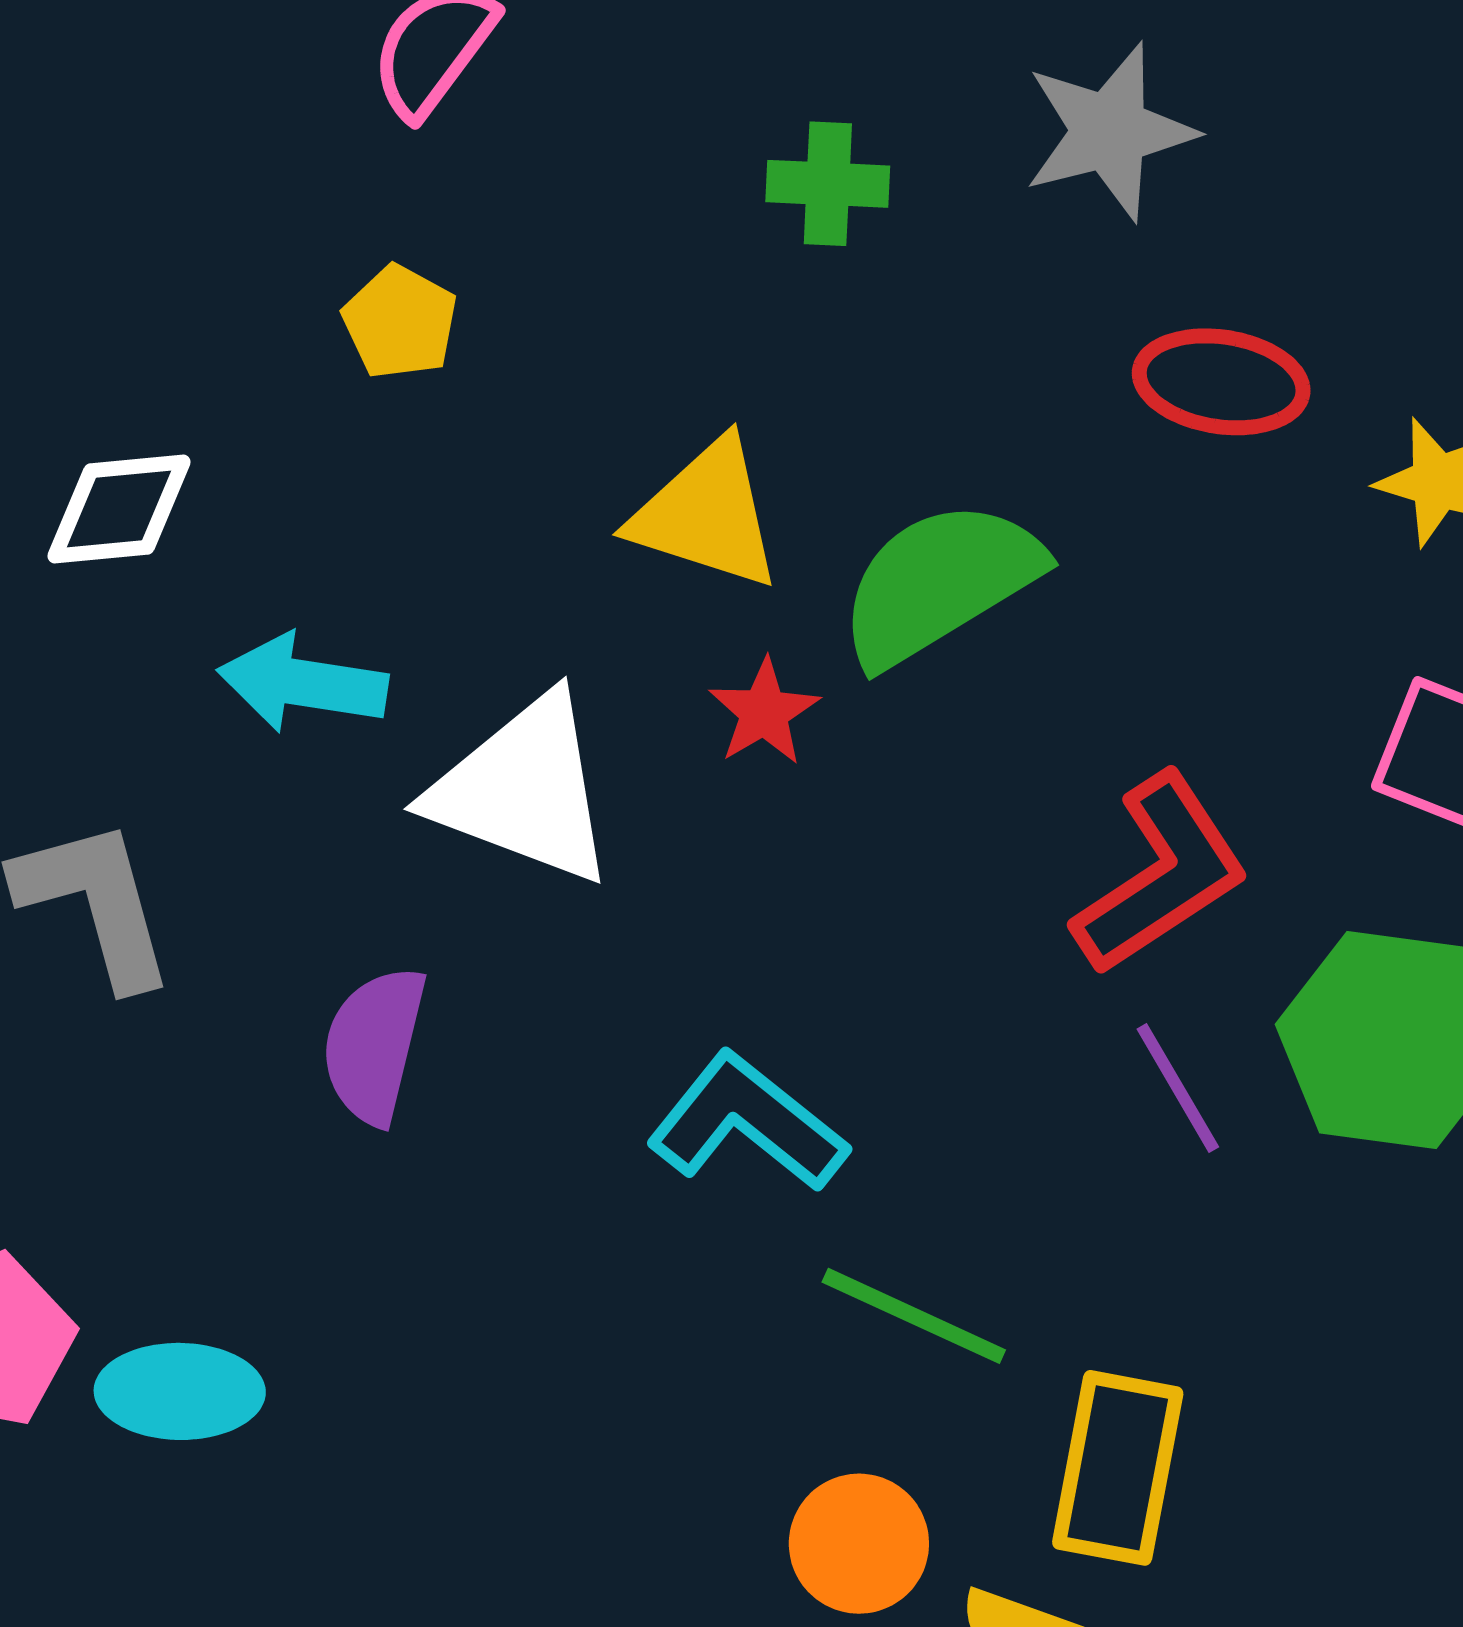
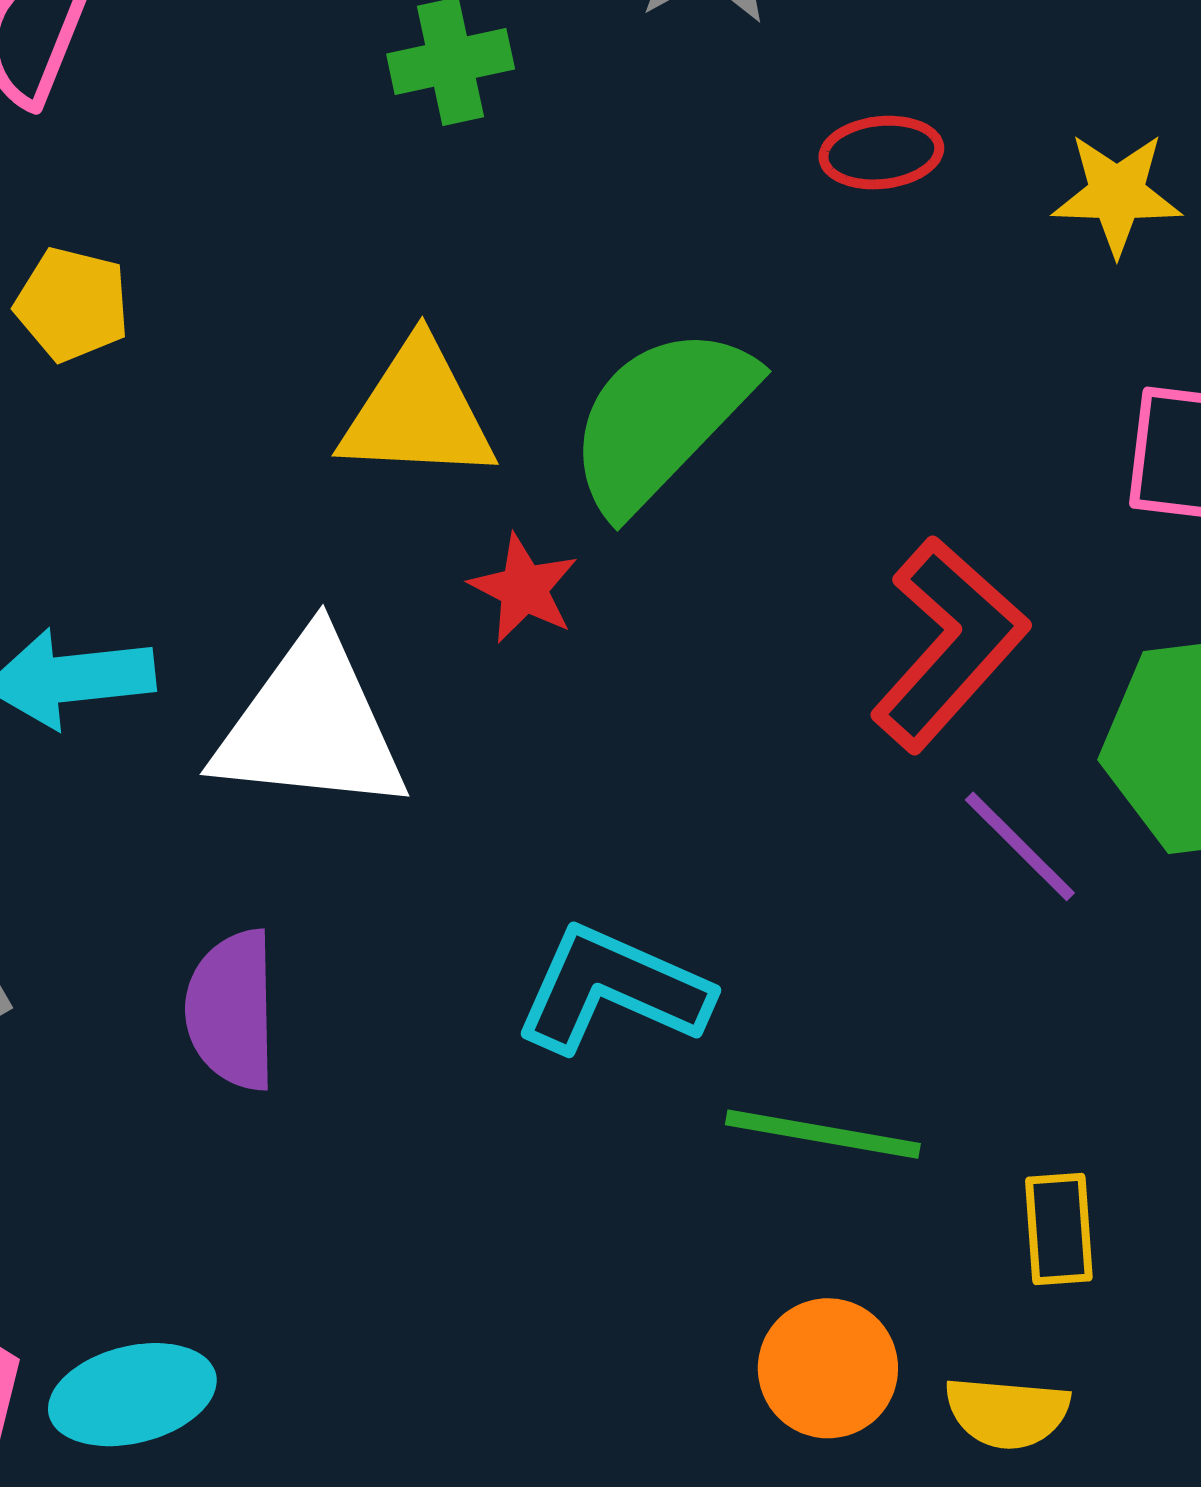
red ellipse: (1221, 382) -> (881, 153), size x0.7
yellow rectangle: (1118, 1468) -> (1059, 1229), size x0.6

